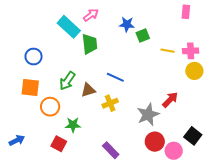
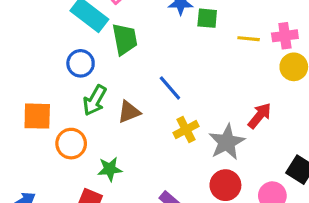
green square: (143, 35) -> (207, 18), turned 32
blue circle: (34, 57) -> (81, 63), moved
blue line: (115, 77) -> (170, 88), turned 30
yellow cross: (110, 103) -> (186, 130), moved
red circle: (155, 142) -> (225, 185), moved

